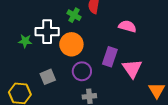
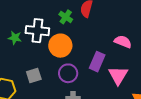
pink semicircle: (127, 26) -> (123, 42), moved

